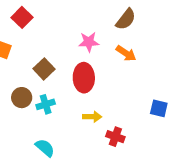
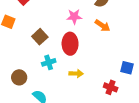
brown circle: (22, 98) -> (19, 77), moved
cyan cross: (46, 104) -> (49, 62), moved
red cross: (115, 137) -> (111, 87), moved

